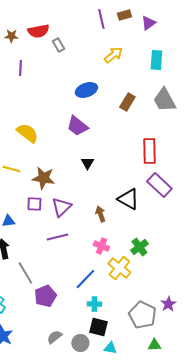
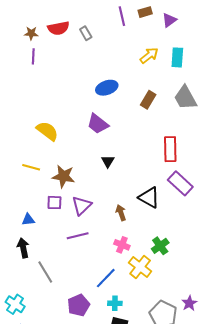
gray rectangle: (58, 45) -> (86, 33), moved
yellow arrow: (113, 55) -> (149, 55), moved
purple line: (20, 68) -> (33, 56), moved
purple pentagon: (45, 296) -> (79, 305), moved

